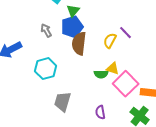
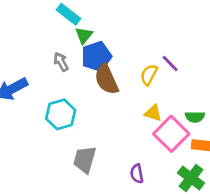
green triangle: (73, 11) -> (84, 35), moved
brown semicircle: (79, 43) -> (106, 79), turned -30
green semicircle: (101, 74) -> (195, 117), moved

